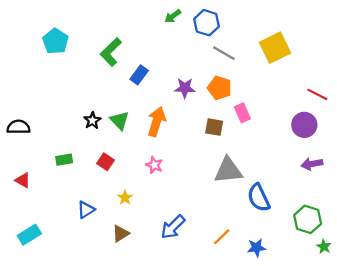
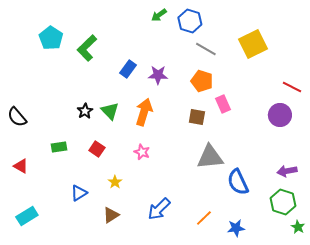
green L-shape: (111, 52) -> (87, 48), moved
purple star: (185, 88) -> (158, 75), moved
black semicircle: (18, 127) -> (17, 117), turned -130
purple arrow: (312, 164) -> (287, 171), moved

